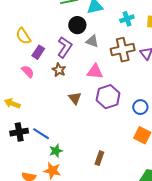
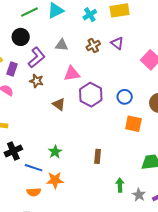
black circle: (77, 25) -> (21, 37), moved
purple L-shape: (65, 47) -> (36, 58), turned 30
brown cross: (123, 50) -> (93, 45), size x0.6
blue line: (41, 134) -> (34, 168), moved
green star: (56, 151) -> (55, 152), moved

